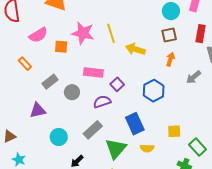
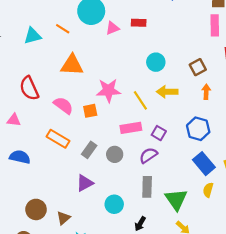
cyan circle: (171, 11) -> (156, 62), moved
yellow line: (111, 33) -> (140, 100), moved
pink semicircle: (38, 35) -> (63, 105), turned -96
orange rectangle: (25, 64) -> (58, 139), size x1.5
blue rectangle: (135, 124) -> (204, 164), moved
gray rectangle: (93, 130) -> (147, 187), turned -30
yellow semicircle: (147, 148) -> (208, 190), turned 120

